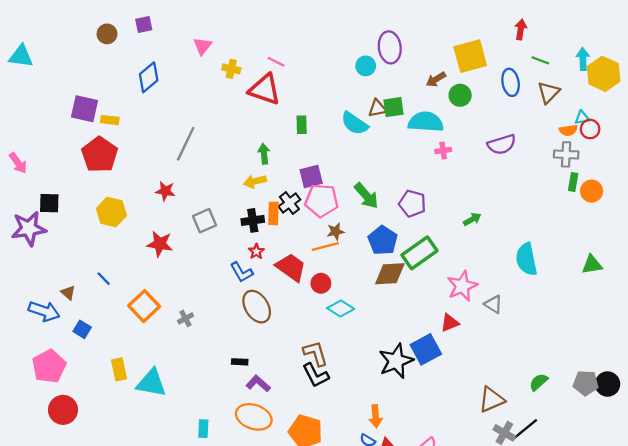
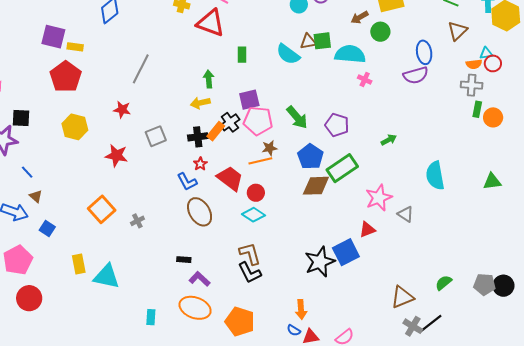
blue ellipse: (511, 82) -> (424, 52), moved
pink cross: (443, 150) -> (365, 79), turned 32
orange rectangle: (273, 213) -> (216, 131), turned 36
blue line: (104, 279) -> (27, 172), moved
cyan diamond: (341, 308) -> (254, 215), moved

